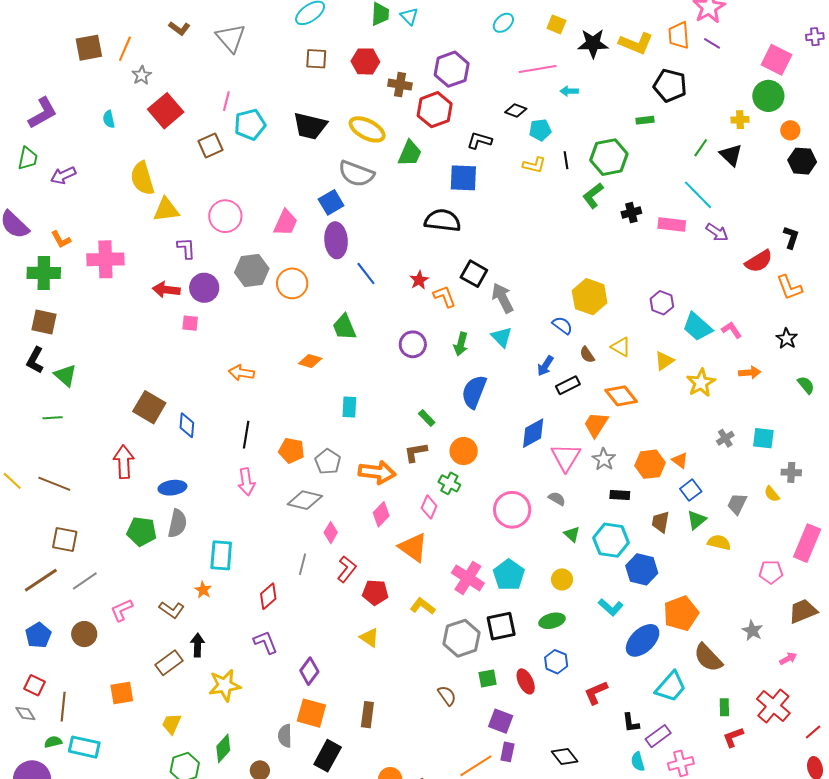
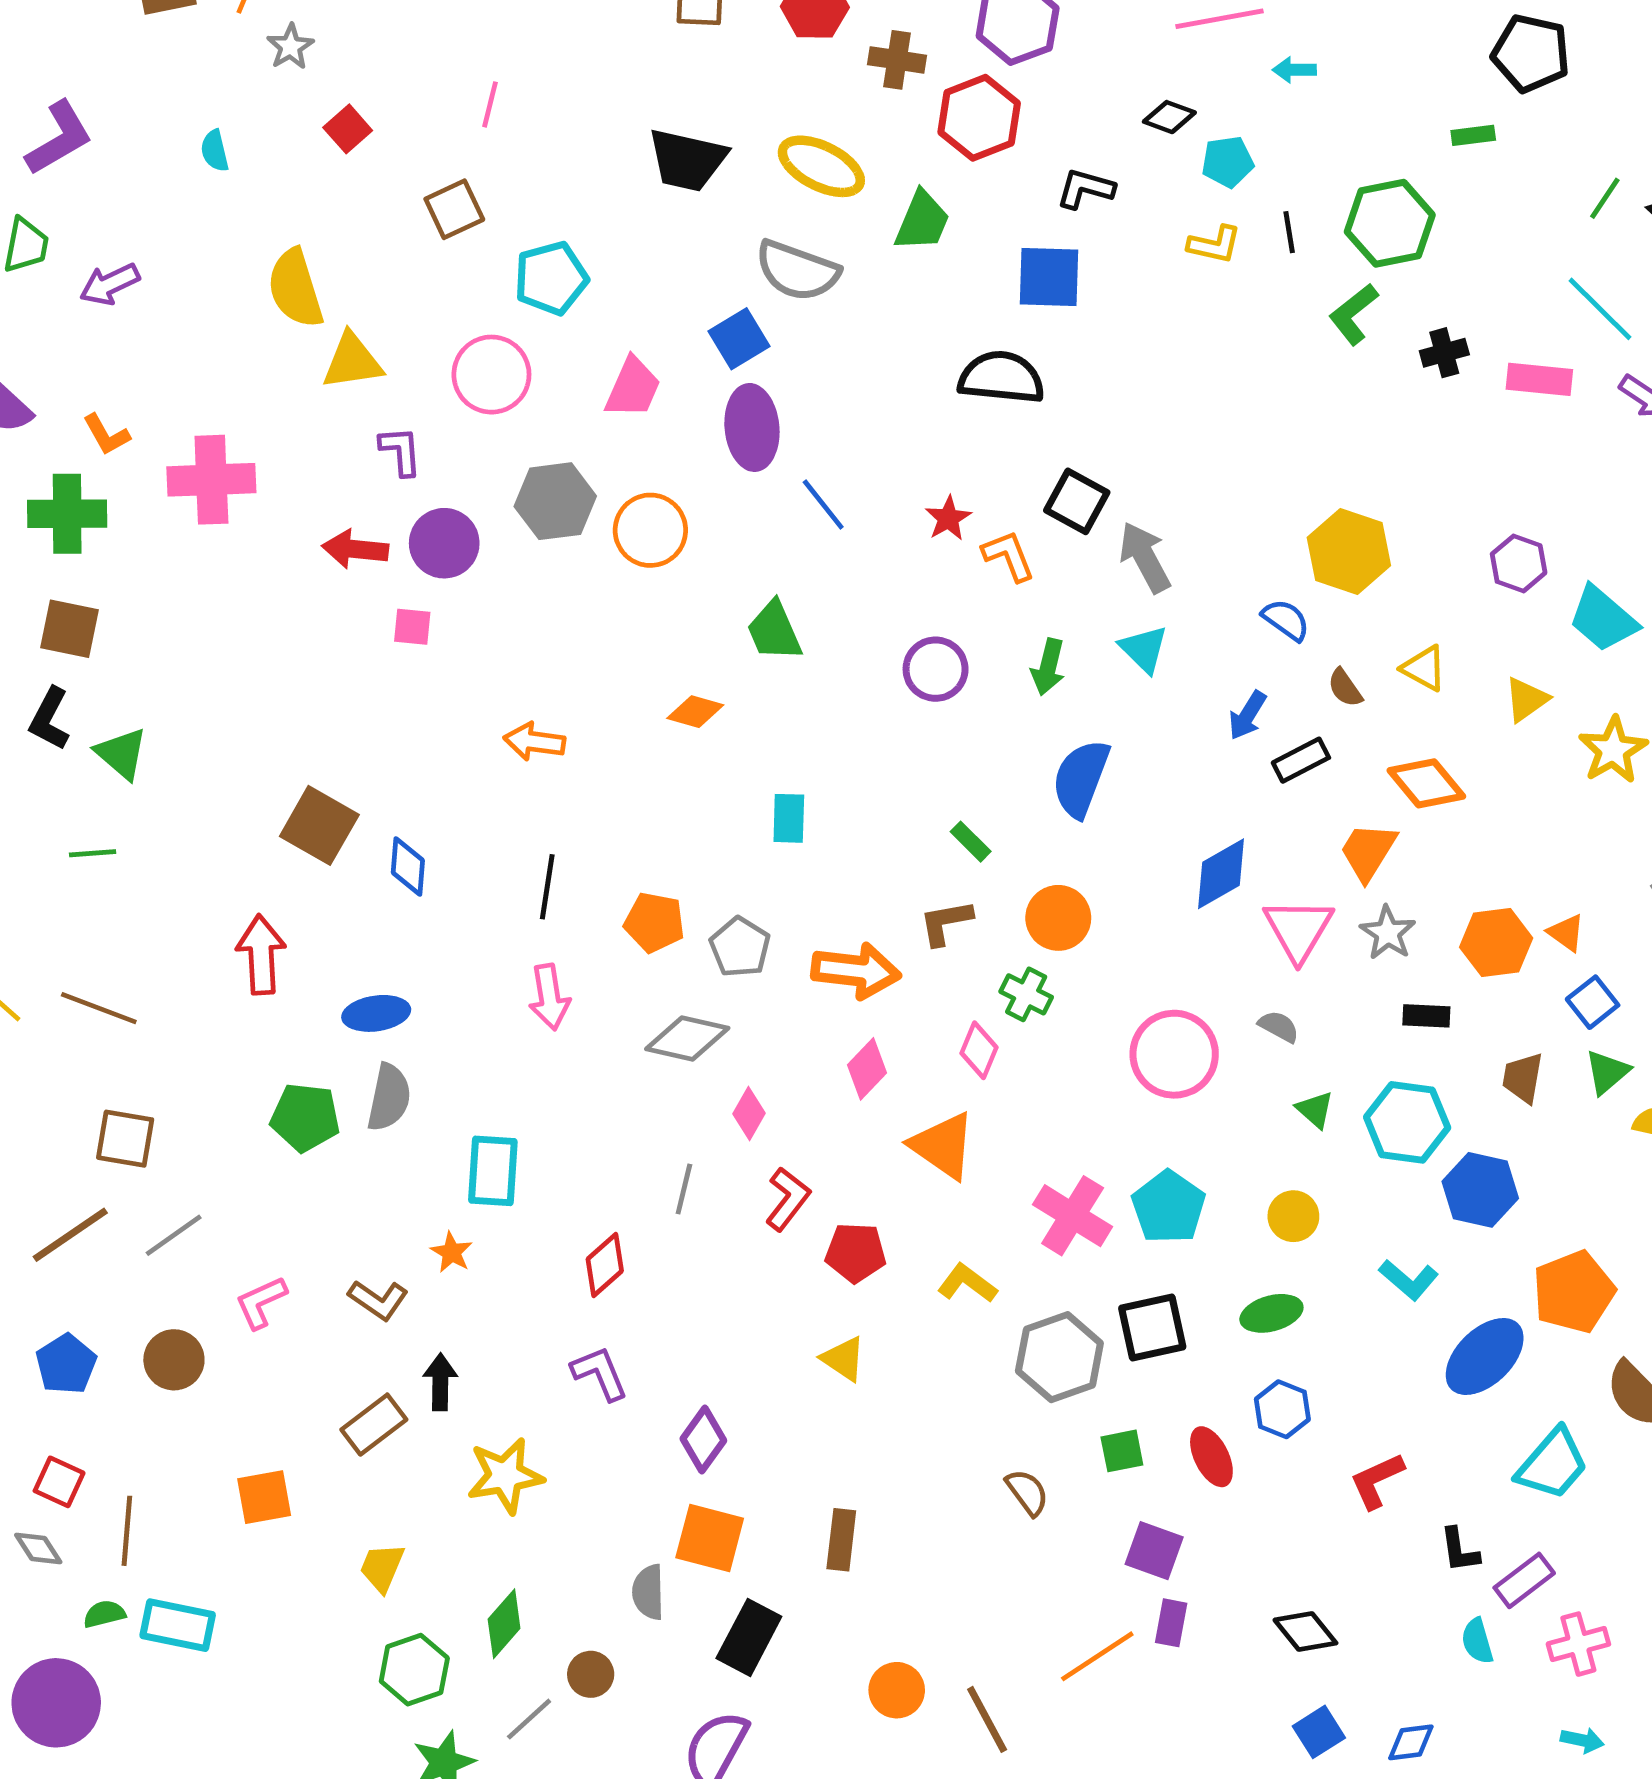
red square: (166, 111) -> (348, 129), size x0.6
cyan pentagon: (250, 124) -> (551, 278), moved

